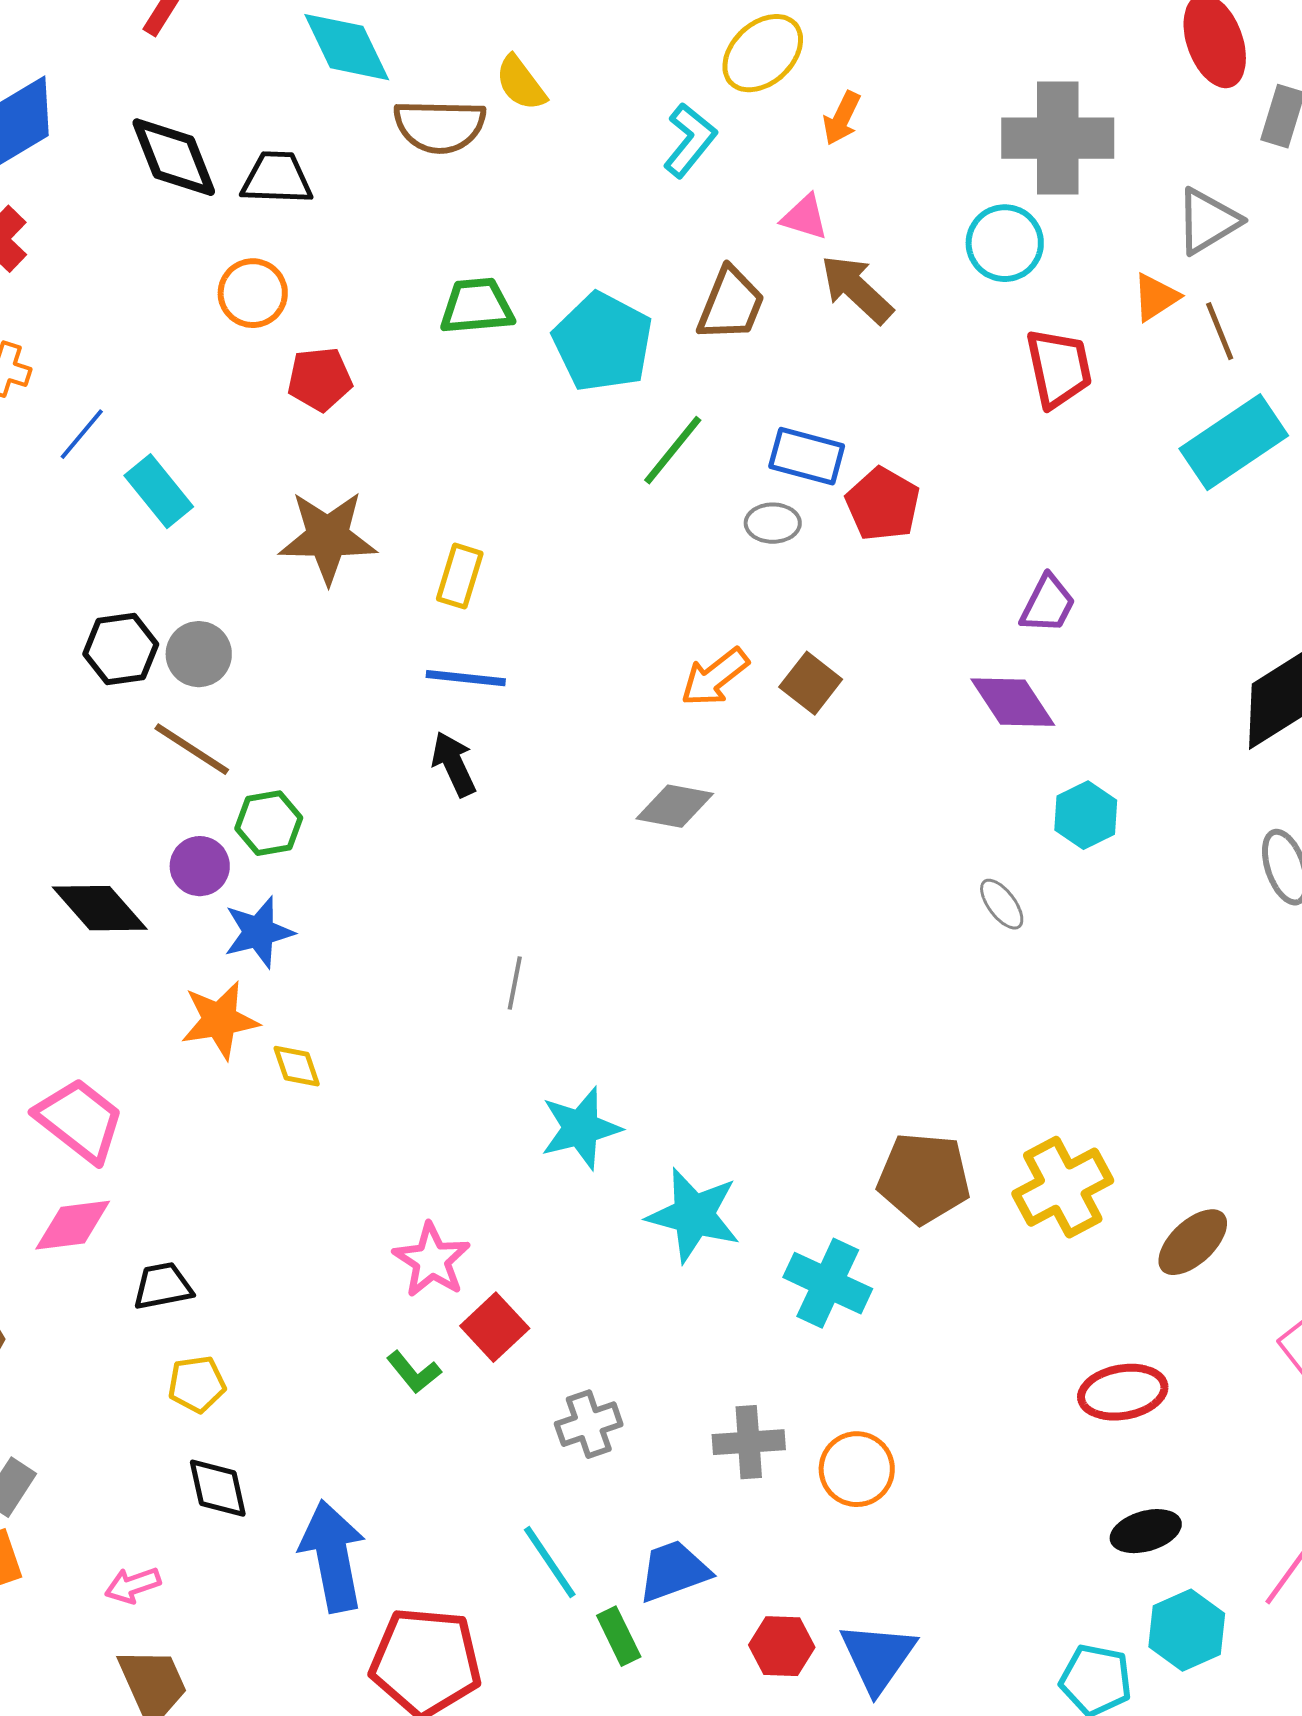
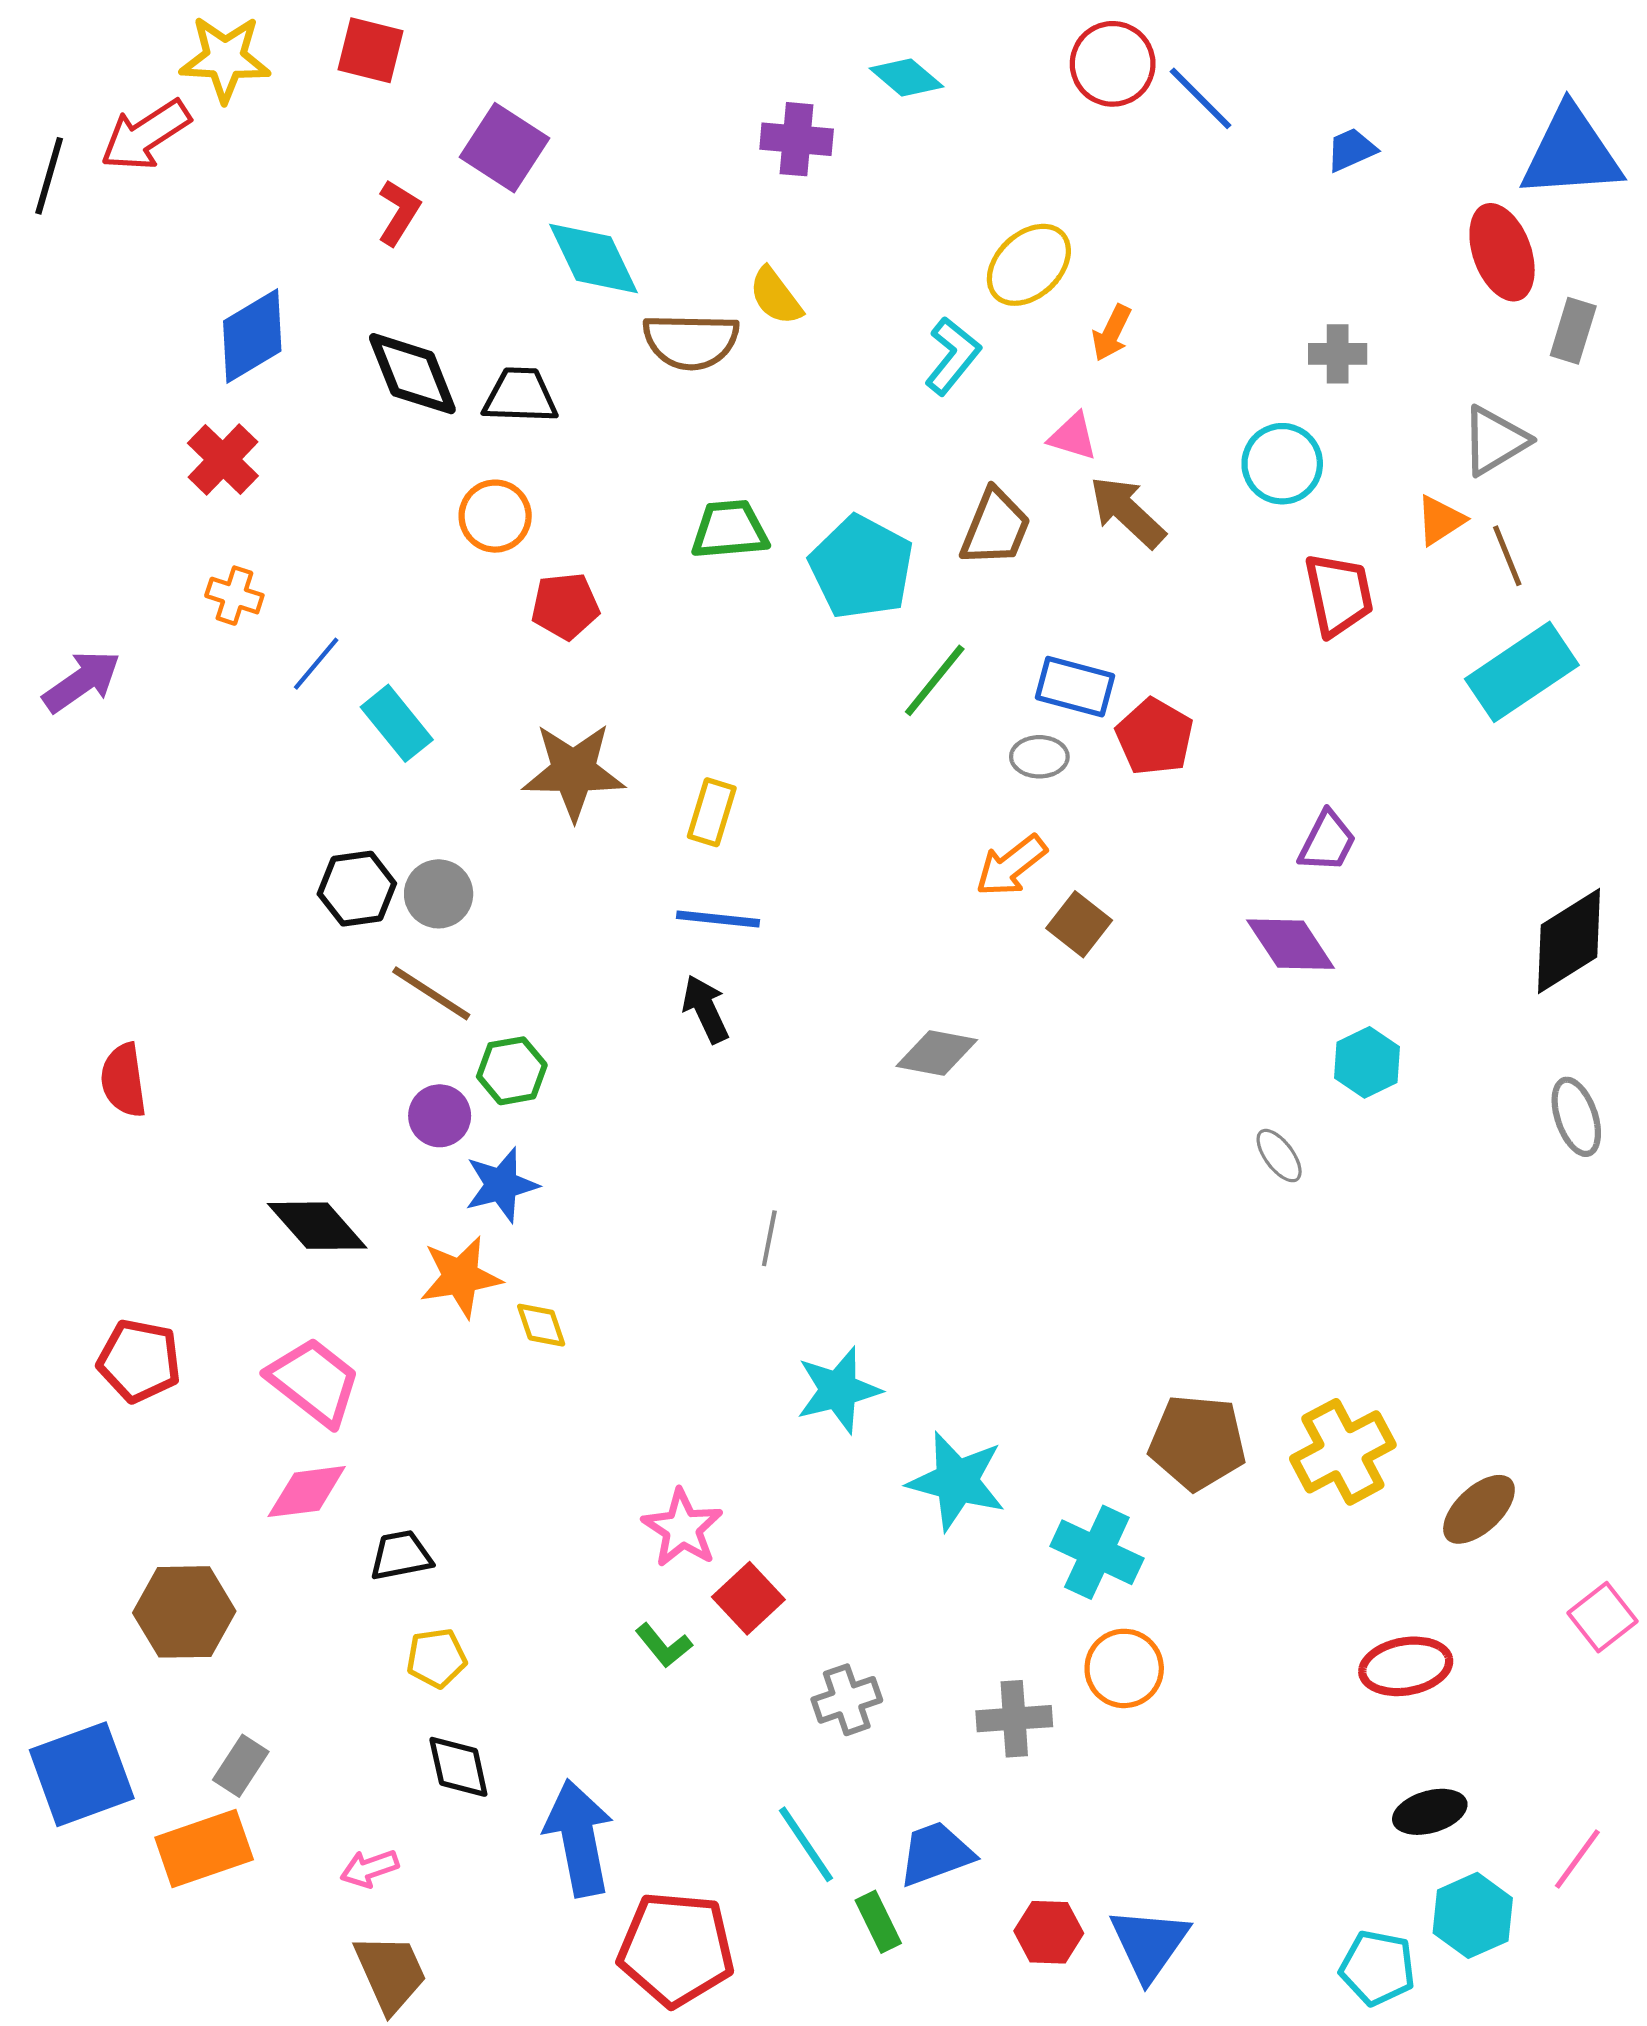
gray cross: (1058, 138) -> (1338, 354), size x0.5
orange arrow: (715, 677) -> (1011, 866), moved
black diamond: (100, 908) -> (317, 1226), moved
orange circle: (857, 1469) -> (1124, 1668), moved

